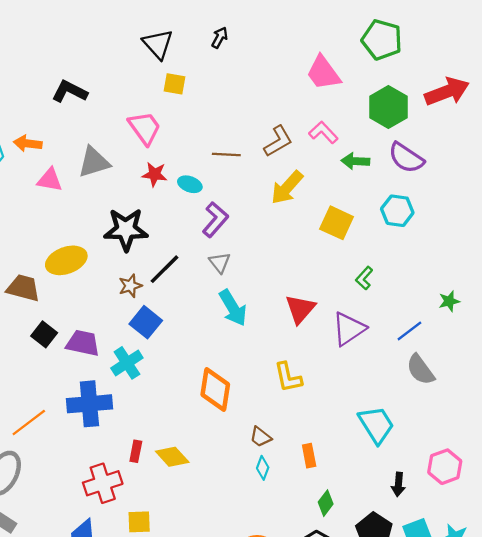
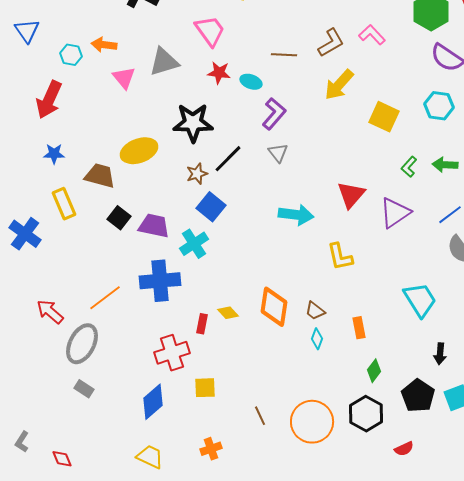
green arrow: (355, 161) -> (445, 165), moved
pink triangle: (50, 180) -> (124, 78), turned 40
cyan arrow: (233, 308) -> (296, 215), moved, turned -52
orange diamond: (215, 389) -> (274, 307), moved
yellow diamond: (172, 457) -> (228, 313), moved, size x0.7

